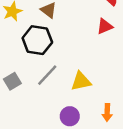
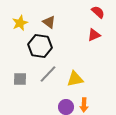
gray square: (12, 81) -> (20, 79), turned 32
orange arrow: (107, 112) -> (84, 105), moved

